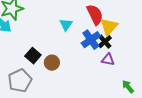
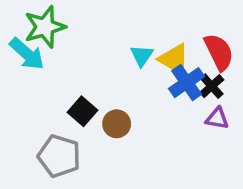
red semicircle: (95, 15) -> (219, 52), moved
yellow triangle: (109, 27) -> (174, 59), moved, turned -42
gray pentagon: (20, 81) -> (59, 156), turned -30

